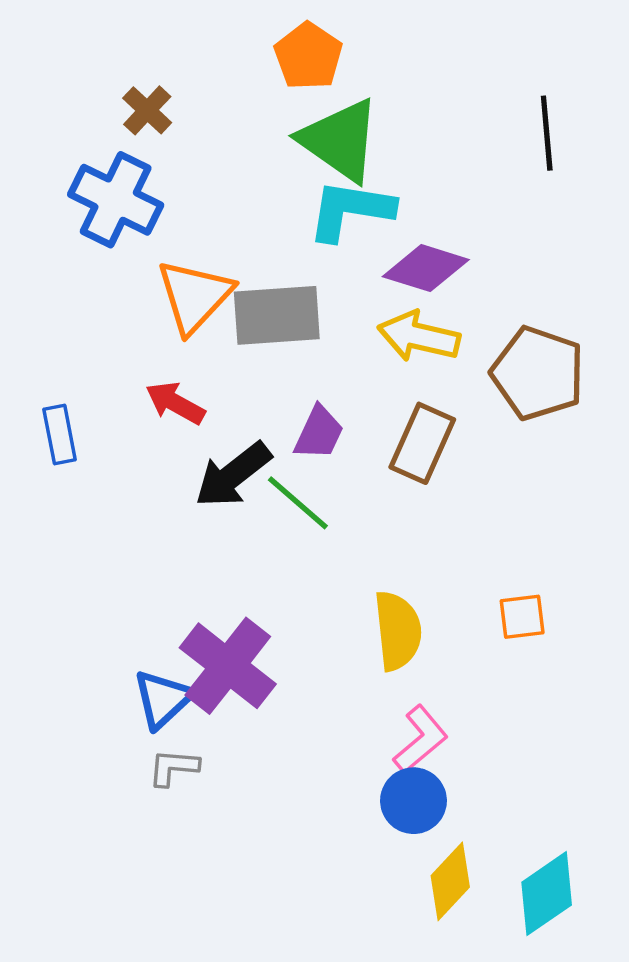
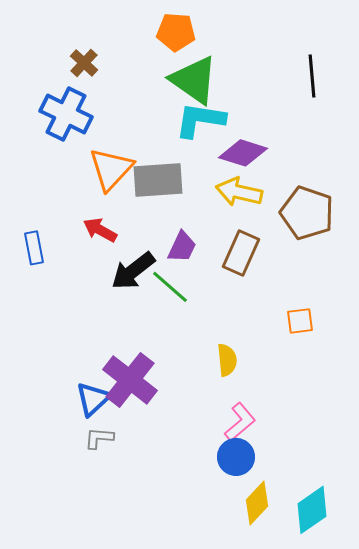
orange pentagon: (308, 56) -> (176, 32), turned -30
orange square: (522, 617) -> (300, 321), moved
yellow semicircle: (398, 631) -> (227, 360), size x0.7

